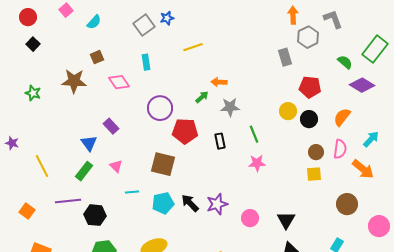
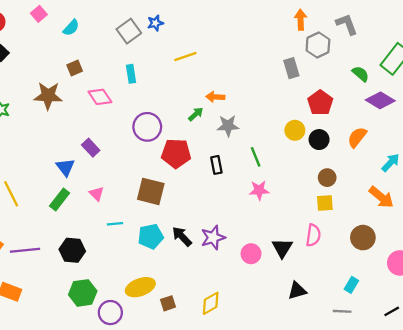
red pentagon: (310, 87) -> (320, 103), turned 30
pink semicircle: (340, 149) -> (313, 235), moved
purple line: (68, 201) -> (25, 250), moved
black triangle: (286, 220) -> (282, 248), moved

